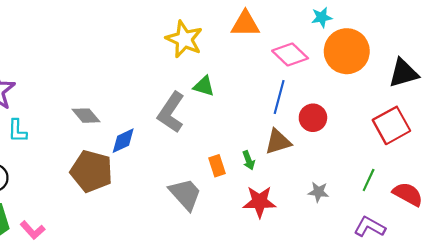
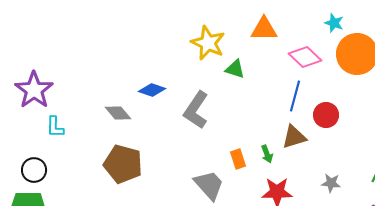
cyan star: (322, 17) -> (334, 23), turned 30
green triangle: (204, 86) -> (235, 69), moved
blue diamond: (123, 141) -> (152, 90), moved, turned 44

